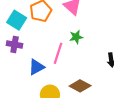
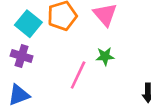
blue triangle: (36, 67) -> (19, 95), moved

